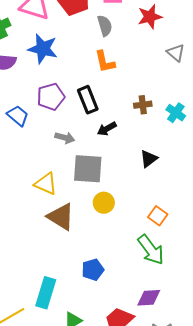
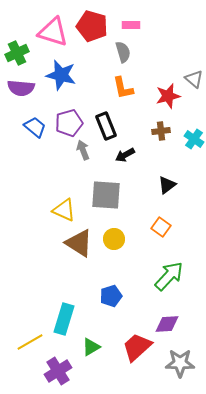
red star: (150, 17) -> (168, 96), moved
blue trapezoid: (18, 116) -> (35, 127), moved
gray arrow: (65, 138) -> (83, 150), moved, turned -126
yellow circle: (104, 203) -> (114, 239), moved
orange square: (158, 216) -> (161, 227), moved
green arrow: (151, 250) -> (169, 276), turned -100

